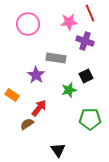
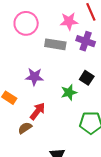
gray rectangle: (56, 58) -> (55, 44), moved
purple star: (36, 75) -> (34, 77), turned -30
black square: (86, 76) -> (87, 78), turned -32

